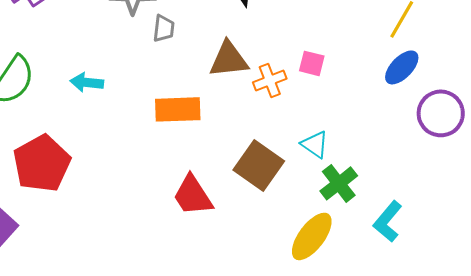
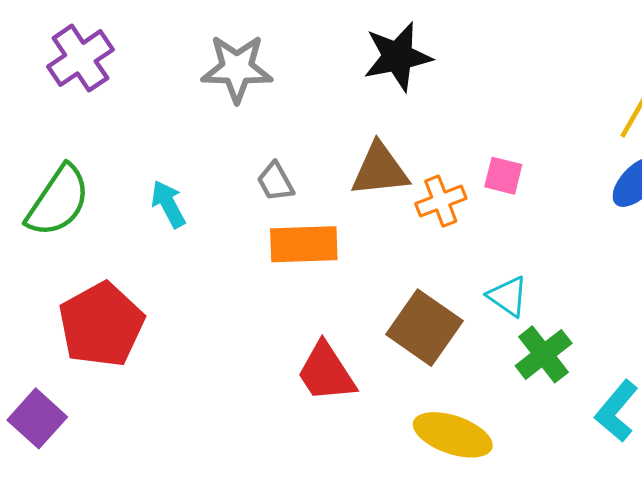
gray trapezoid: (164, 28) -> (276, 182), moved, turned 144
cyan arrow: (87, 82) -> (168, 204), turned 56
yellow ellipse: (312, 236) -> (453, 435), moved, turned 72

